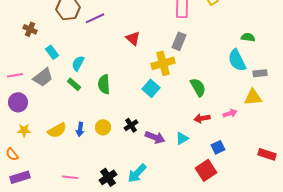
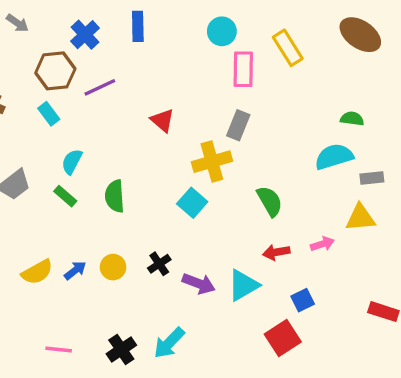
cyan rectangle: (52, 52) -> (49, 114), moved
cyan semicircle: (237, 60) -> (334, 157), turned 100
blue arrow: (80, 129) -> (75, 270), turned -136
cyan triangle: (182, 138) -> (243, 285), size x1.5

